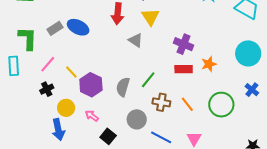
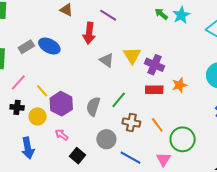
yellow triangle: (150, 17) -> (132, 55), moved
black cross: (47, 89) -> (17, 107), turned 32
green circle: (221, 105) -> (183, 139), moved
yellow circle: (66, 108) -> (38, 116), moved

